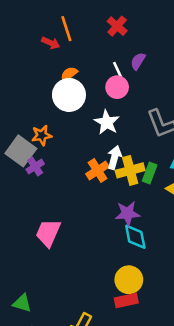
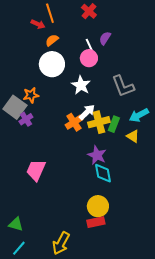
orange semicircle: (69, 74) -> (52, 40), moved
white arrow: (114, 157) -> (87, 112), turned 30
purple star: (128, 213) -> (97, 155), turned 30

